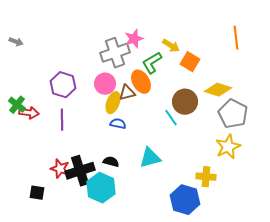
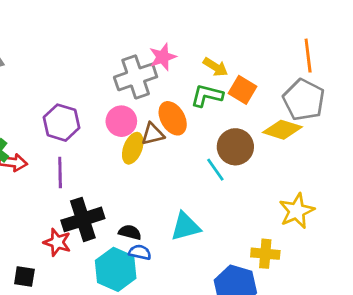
green L-shape: (152, 63) -> (207, 95), moved, turned 45
gray pentagon: (233, 114) -> (304, 100), moved
blue semicircle: (118, 124) -> (140, 252), moved
black cross: (80, 171) -> (83, 219), moved

